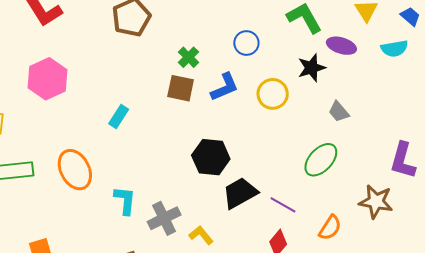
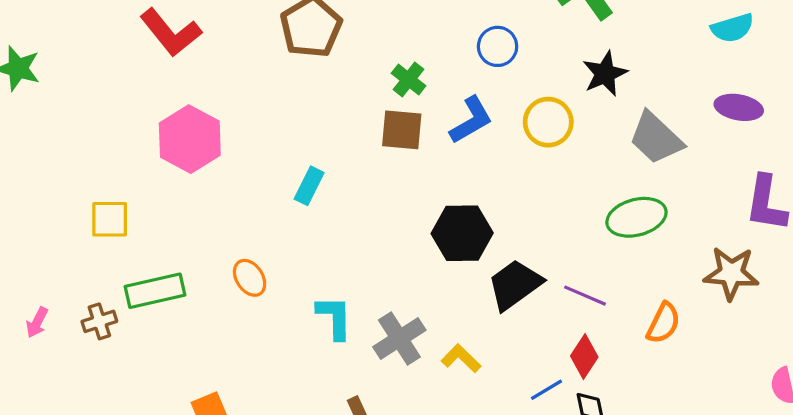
purple ellipse: (341, 46) -> (739, 107), moved
gray trapezoid: (339, 112) -> (656, 138), size x1.6
green ellipse: (321, 160) -> (636, 217), turned 39
orange ellipse: (75, 170) -> (250, 278), size x0.6

